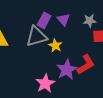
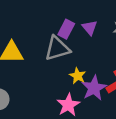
yellow star: (55, 46) -> (78, 76), moved

